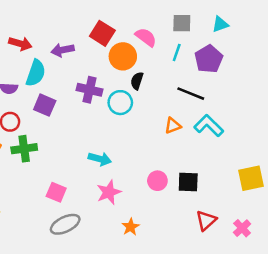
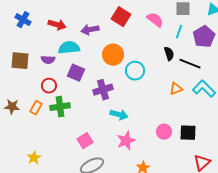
orange circle: (123, 56) -> (113, 55), moved
cyan semicircle: (36, 73) -> (69, 48), turned -115
black semicircle: (137, 81) -> (169, 54), moved, turned 144
purple cross: (90, 90) -> (103, 90), moved, turned -30
pink square: (56, 192) -> (85, 141), turned 35

